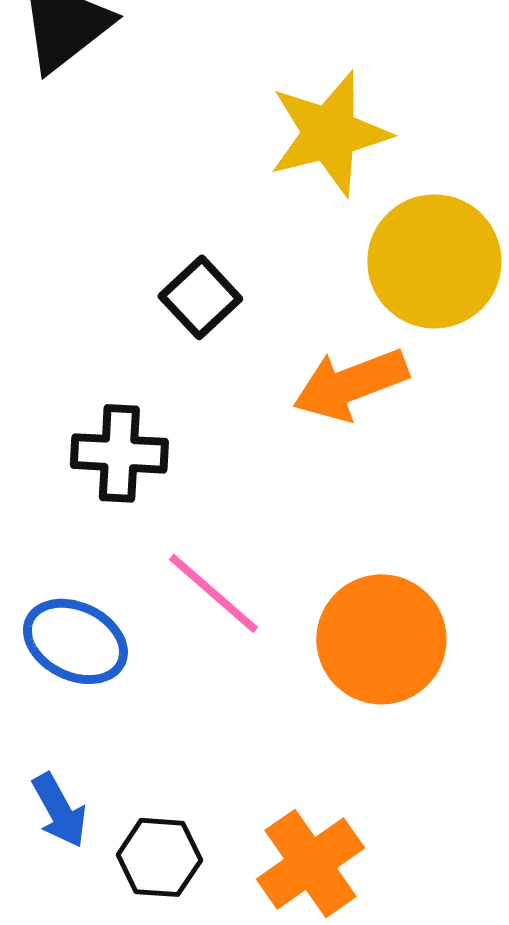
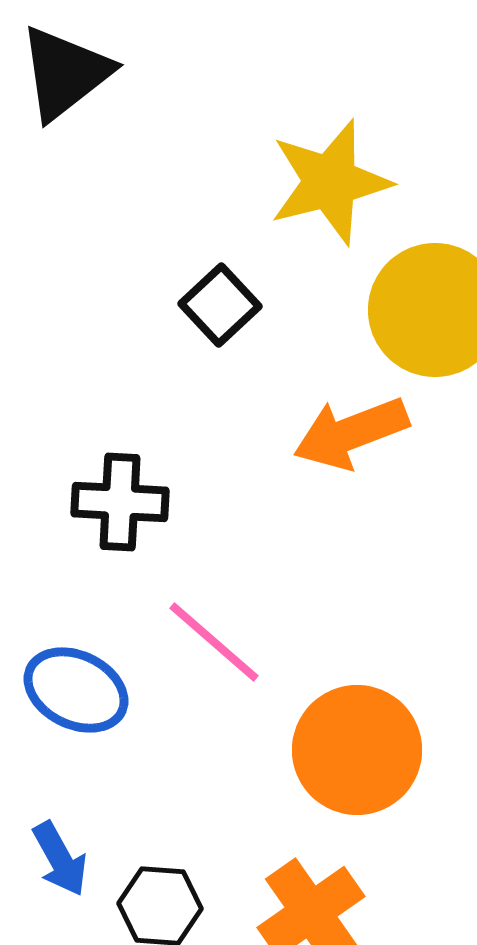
black square: (200, 297) -> (220, 305), moved
orange circle: (381, 639) -> (357, 750), moved

